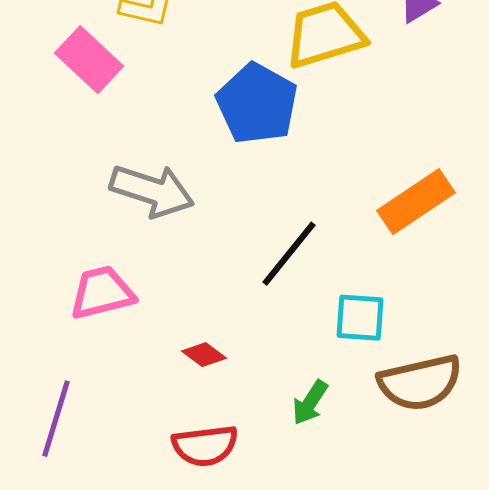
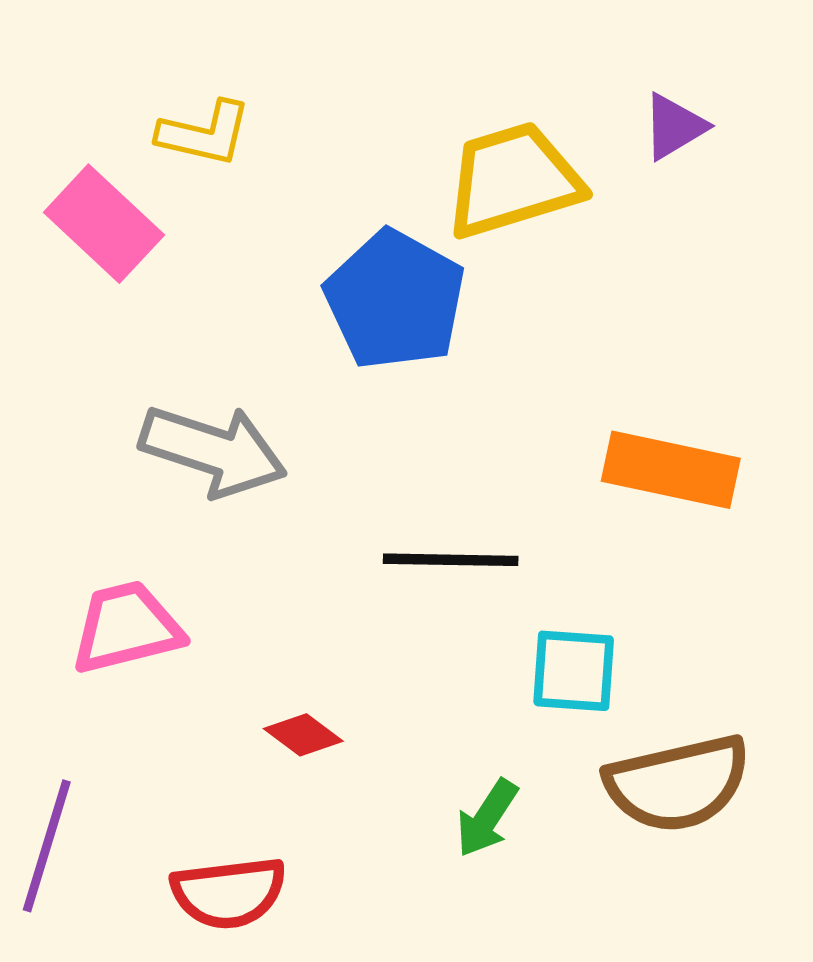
orange rectangle: (416, 202) -> (671, 470), turned 46
black line: (289, 254) -> (451, 560), turned 52
red semicircle: (205, 446) -> (229, 893), moved

